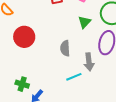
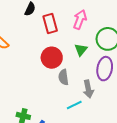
red circle: (24, 37) -> (52, 58), moved

